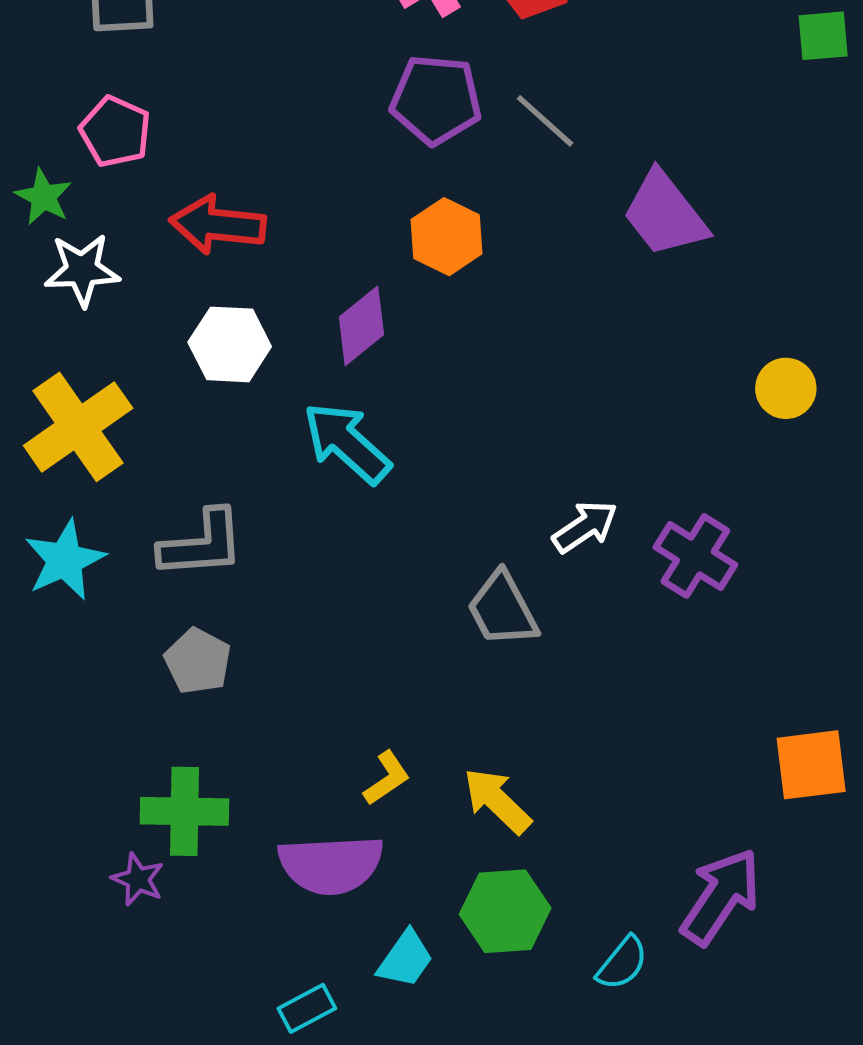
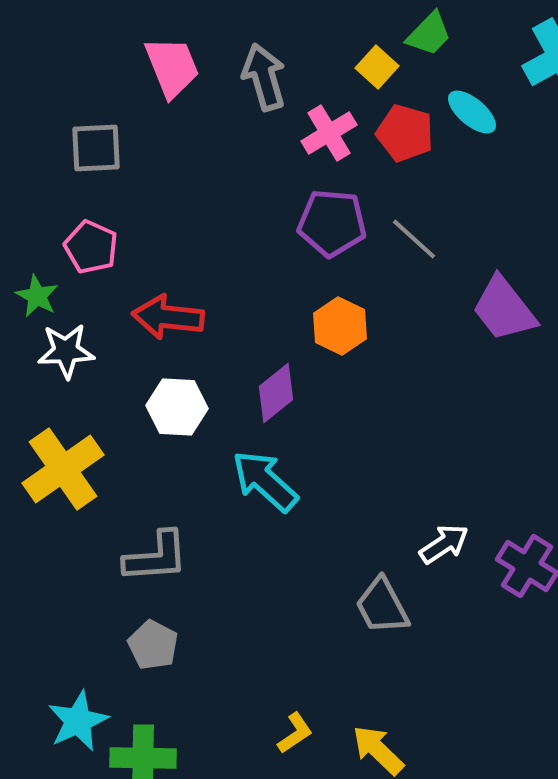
cyan star: (65, 560) -> (78, 721), moved

